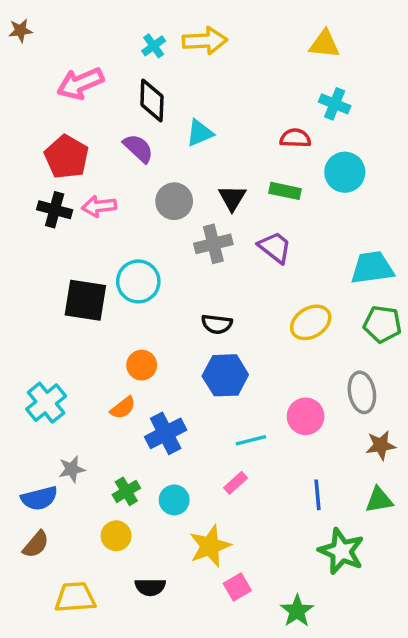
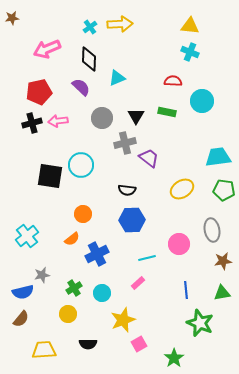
cyan cross: (335, 104) -> (190, 52), moved
red pentagon: (67, 157) -> (39, 92), turned 30
black cross: (55, 210) -> (32, 123), turned -30
purple trapezoid: (275, 247) -> (149, 158), moved

